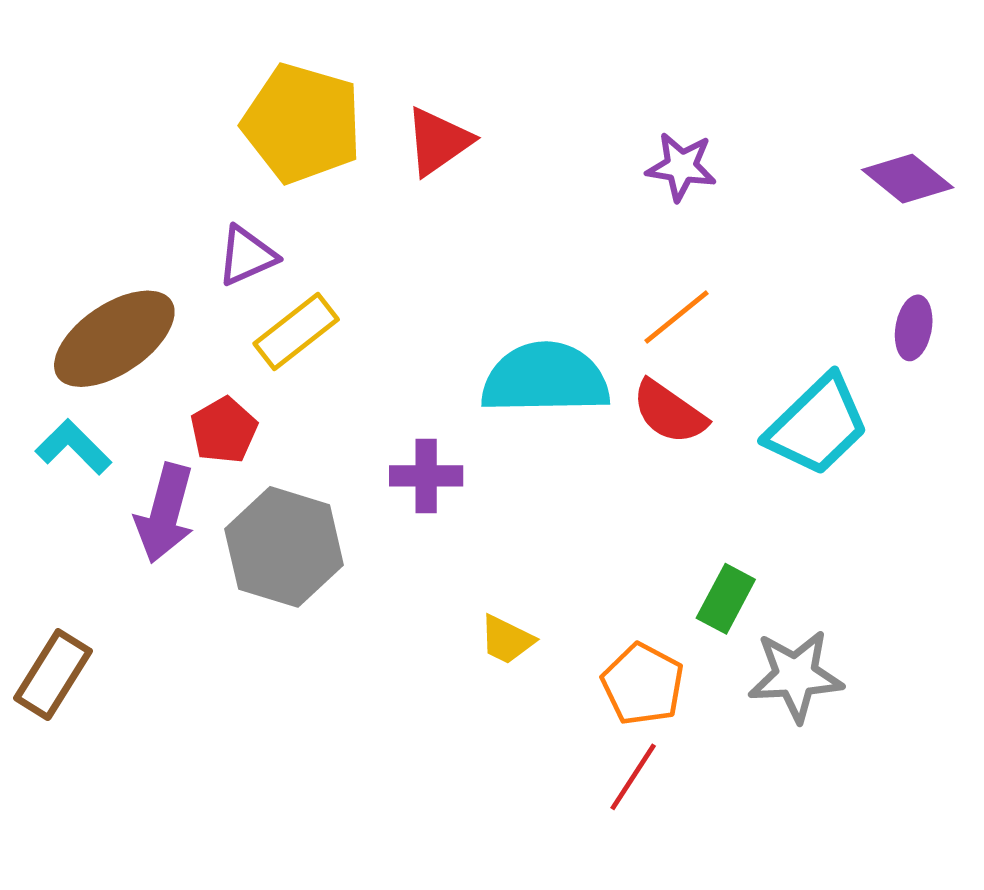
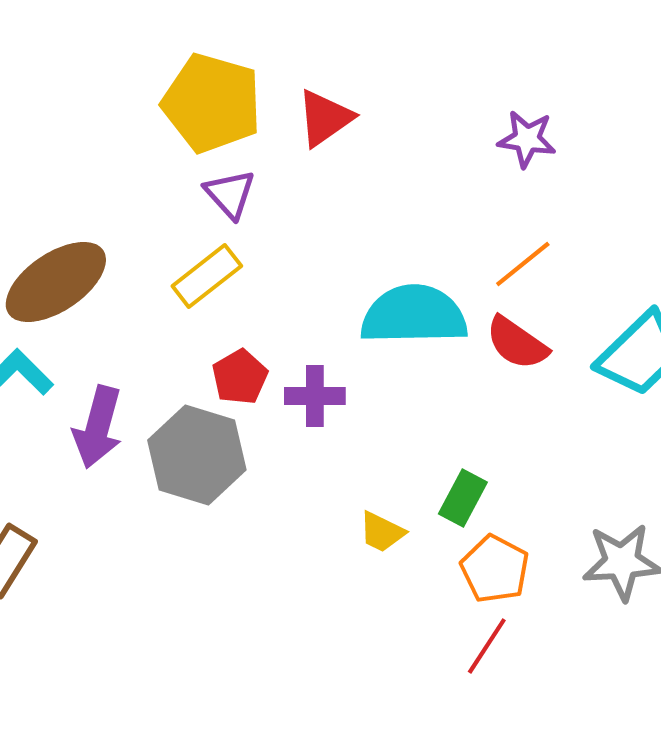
purple triangle: (247, 256) -> (230, 194), moved, turned -48
red pentagon: (224, 430) -> (240, 377), moved
green rectangle: (726, 599) -> (463, 498), moved

